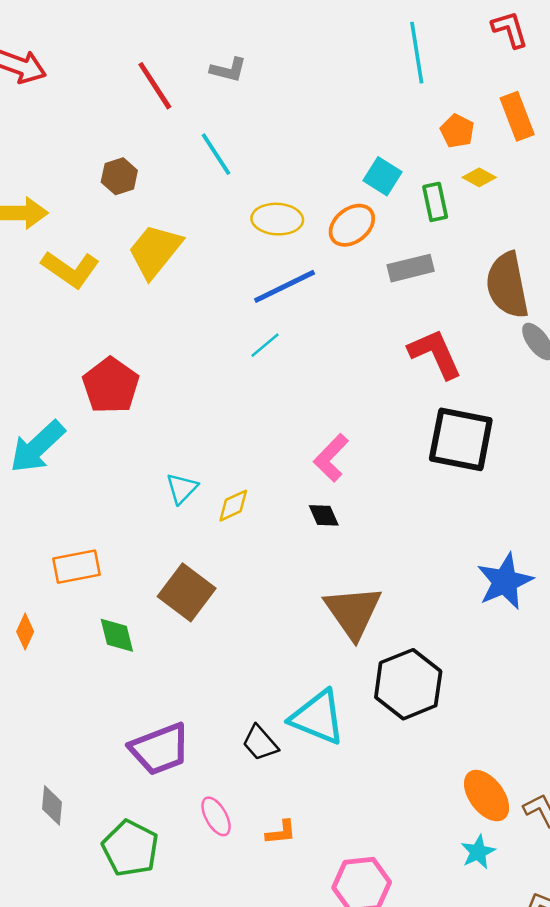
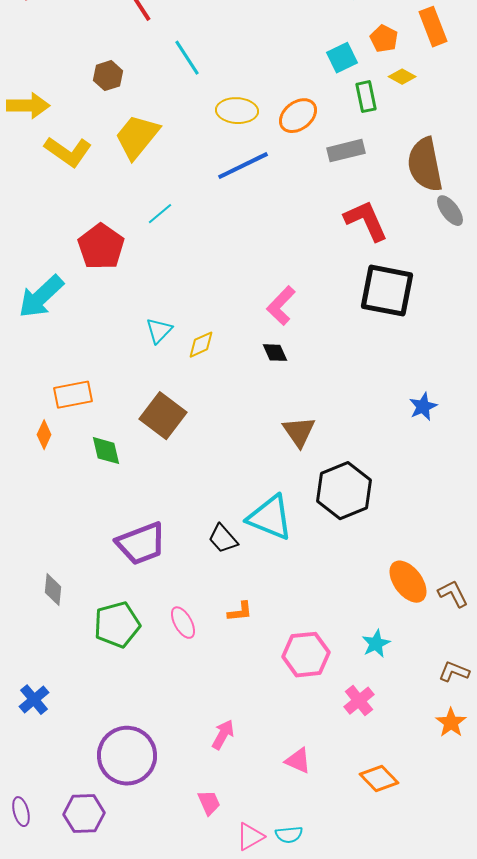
cyan square: (382, 176) -> (342, 58), moved, turned 32
cyan line: (265, 345) -> (160, 214), moved
blue star: (505, 581) -> (423, 407), size x0.6
brown triangle: (353, 612) -> (299, 432), size x0.7
orange diamond: (25, 632) -> (44, 435), moved
pink ellipse: (216, 816) -> (183, 623), moved
green pentagon: (130, 848) -> (117, 625), turned 30
cyan star: (478, 852) -> (376, 644), moved

